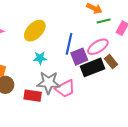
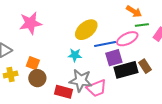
yellow ellipse: (35, 31) -> (86, 30), moved
blue line: (69, 44) -> (105, 44), turned 60
pink ellipse: (98, 47) -> (127, 39), moved

